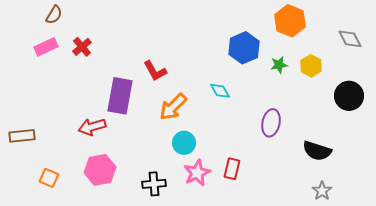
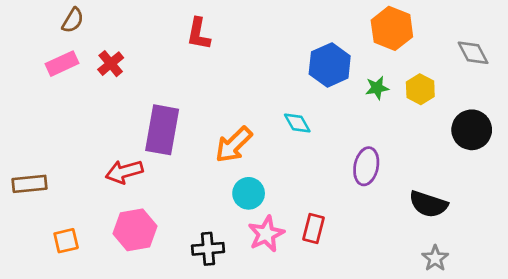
red L-shape: (155, 71) -> (199, 34), moved, turned 40
orange square: (49, 178) -> (66, 241), turned -36

